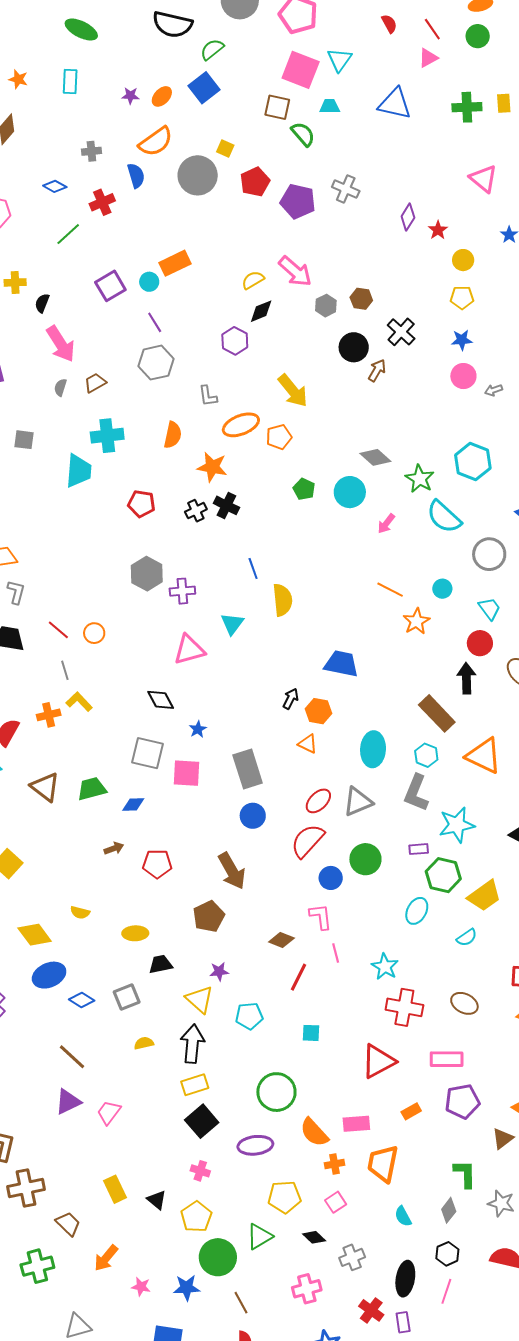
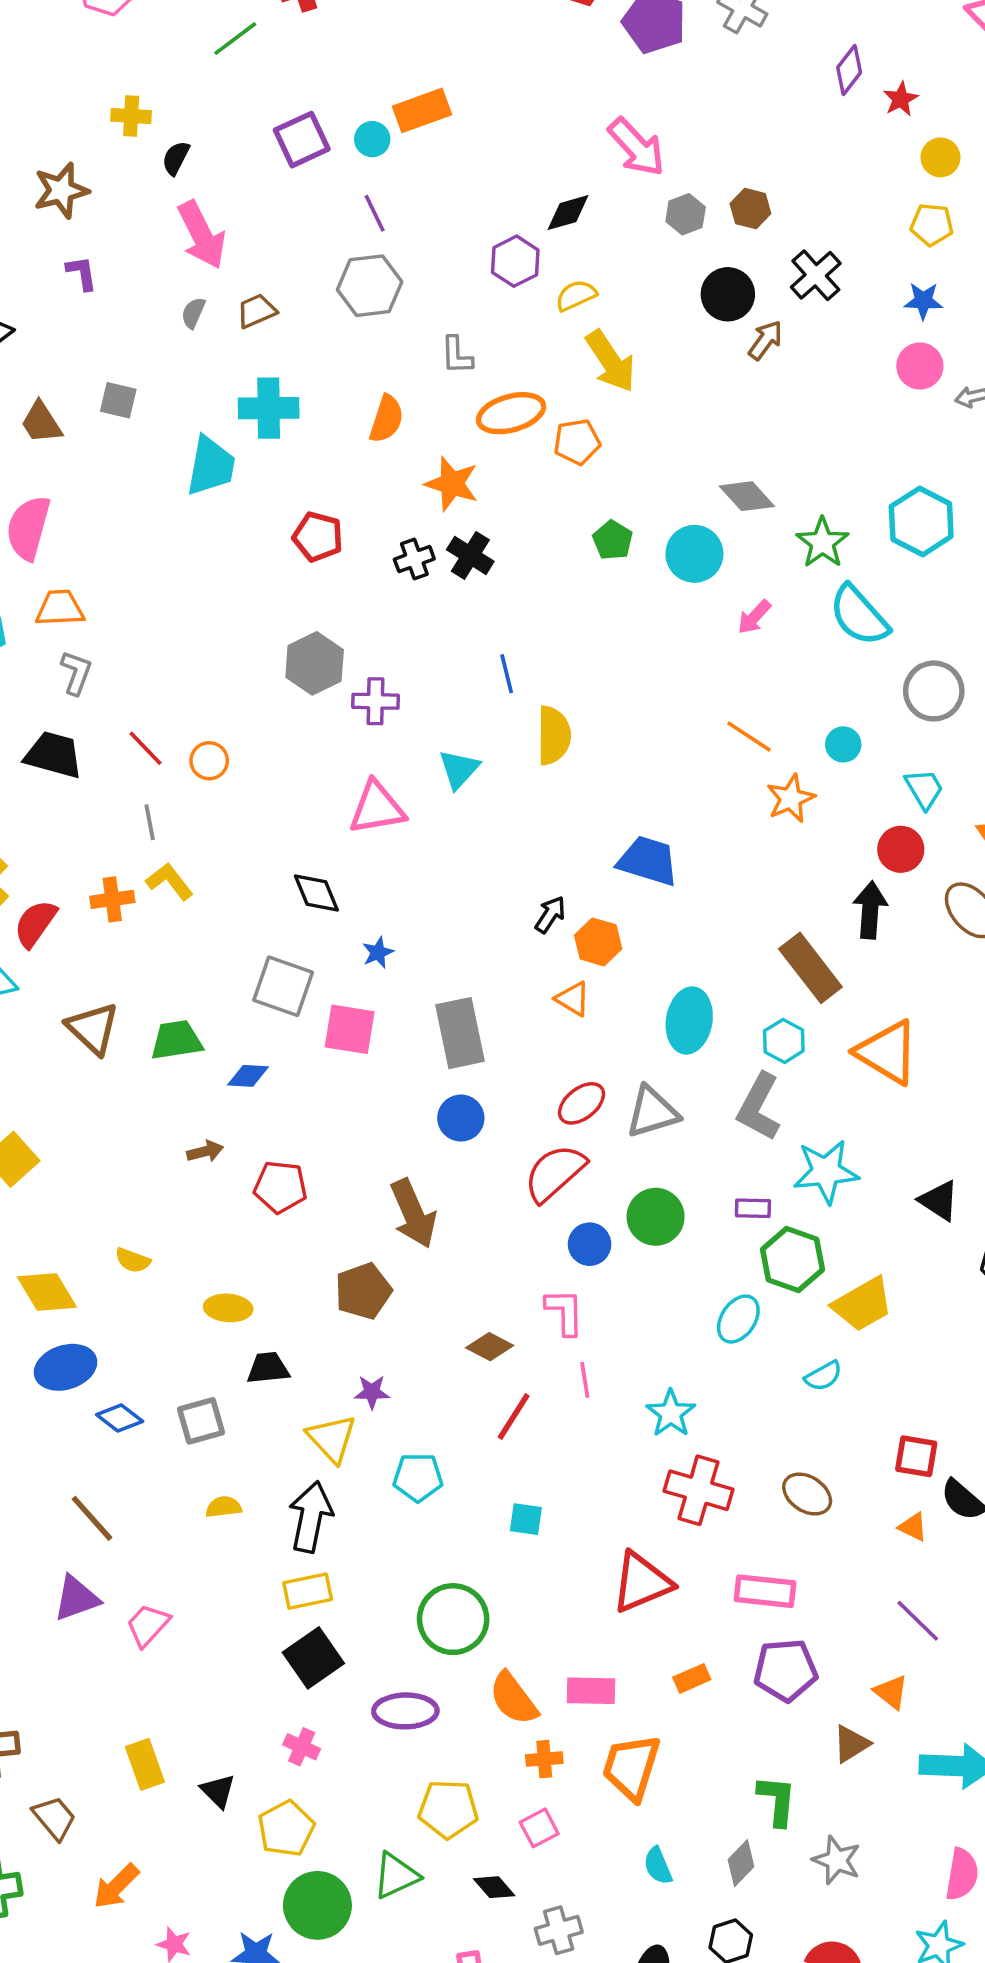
yellow semicircle: (253, 280) -> (576, 295), moved

